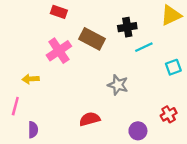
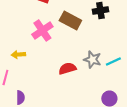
cyan line: (144, 47) -> (113, 62), moved
red semicircle: (90, 119) -> (67, 69), moved

